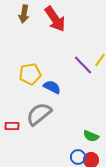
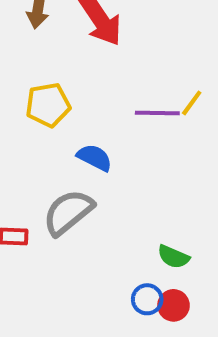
purple line: (83, 65) -> (157, 113), turned -45
yellow pentagon: (30, 74) -> (48, 105), moved

